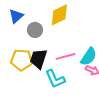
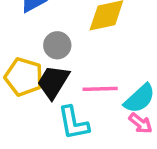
gray circle: (35, 30) -> (57, 45), moved

